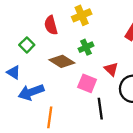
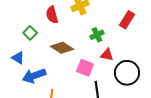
green cross: (86, 47) -> (97, 35), moved
red triangle: (111, 69) -> (107, 55), turned -32

